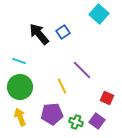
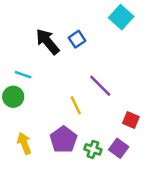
green circle: (20, 87) -> (13, 97), moved, size x0.7
purple pentagon: (52, 114) -> (63, 140), turned -30

